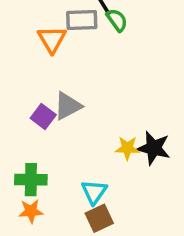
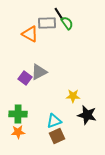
orange triangle: (52, 39) -> (30, 34), turned -30
black star: (154, 148) -> (87, 115), moved
cyan triangle: (94, 192) -> (54, 121), turned 35

